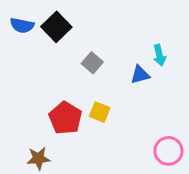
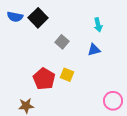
cyan arrow: (159, 55) -> (98, 25), moved

